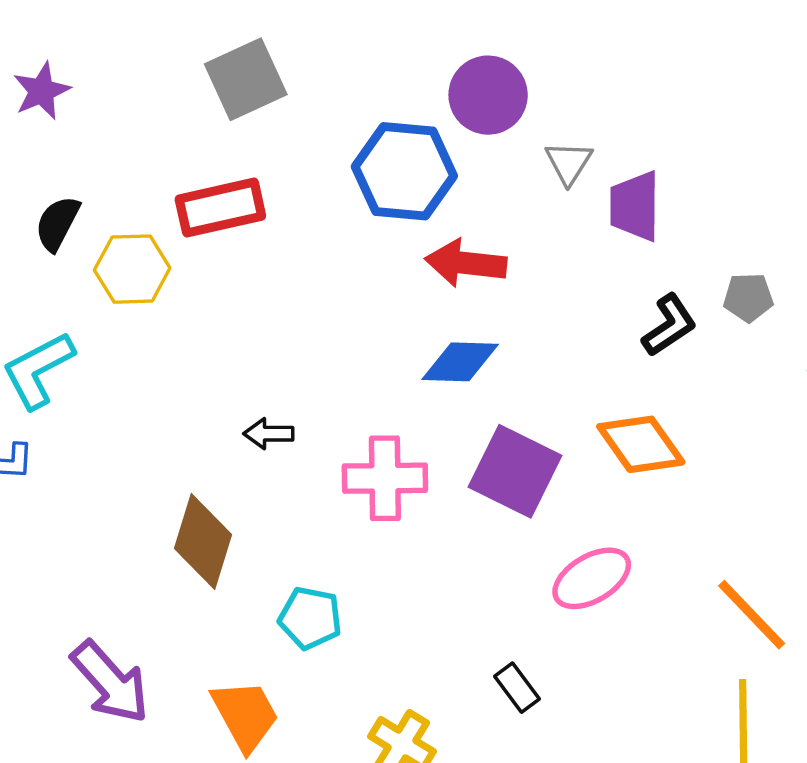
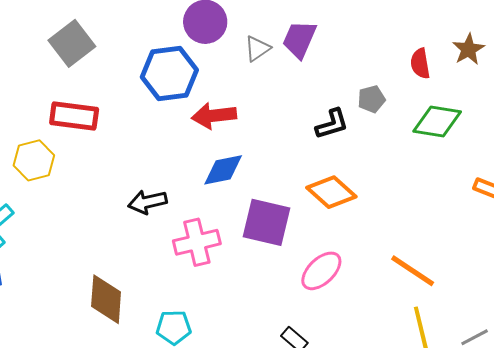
gray triangle: (569, 163) -> (257, 48), turned 36
purple trapezoid: (635, 206) -> (299, 39), moved, turned 36
red rectangle: (220, 208) -> (74, 116), turned 33
black L-shape: (669, 325) -> (332, 124), turned 30
black arrow: (269, 434) -> (147, 202), moved, size x1.4

